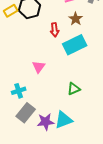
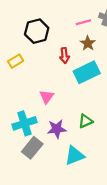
yellow rectangle: (11, 11) -> (16, 61), moved
cyan cross: (19, 91) -> (24, 123), size x1.5
purple star: (46, 122) -> (57, 129), moved

